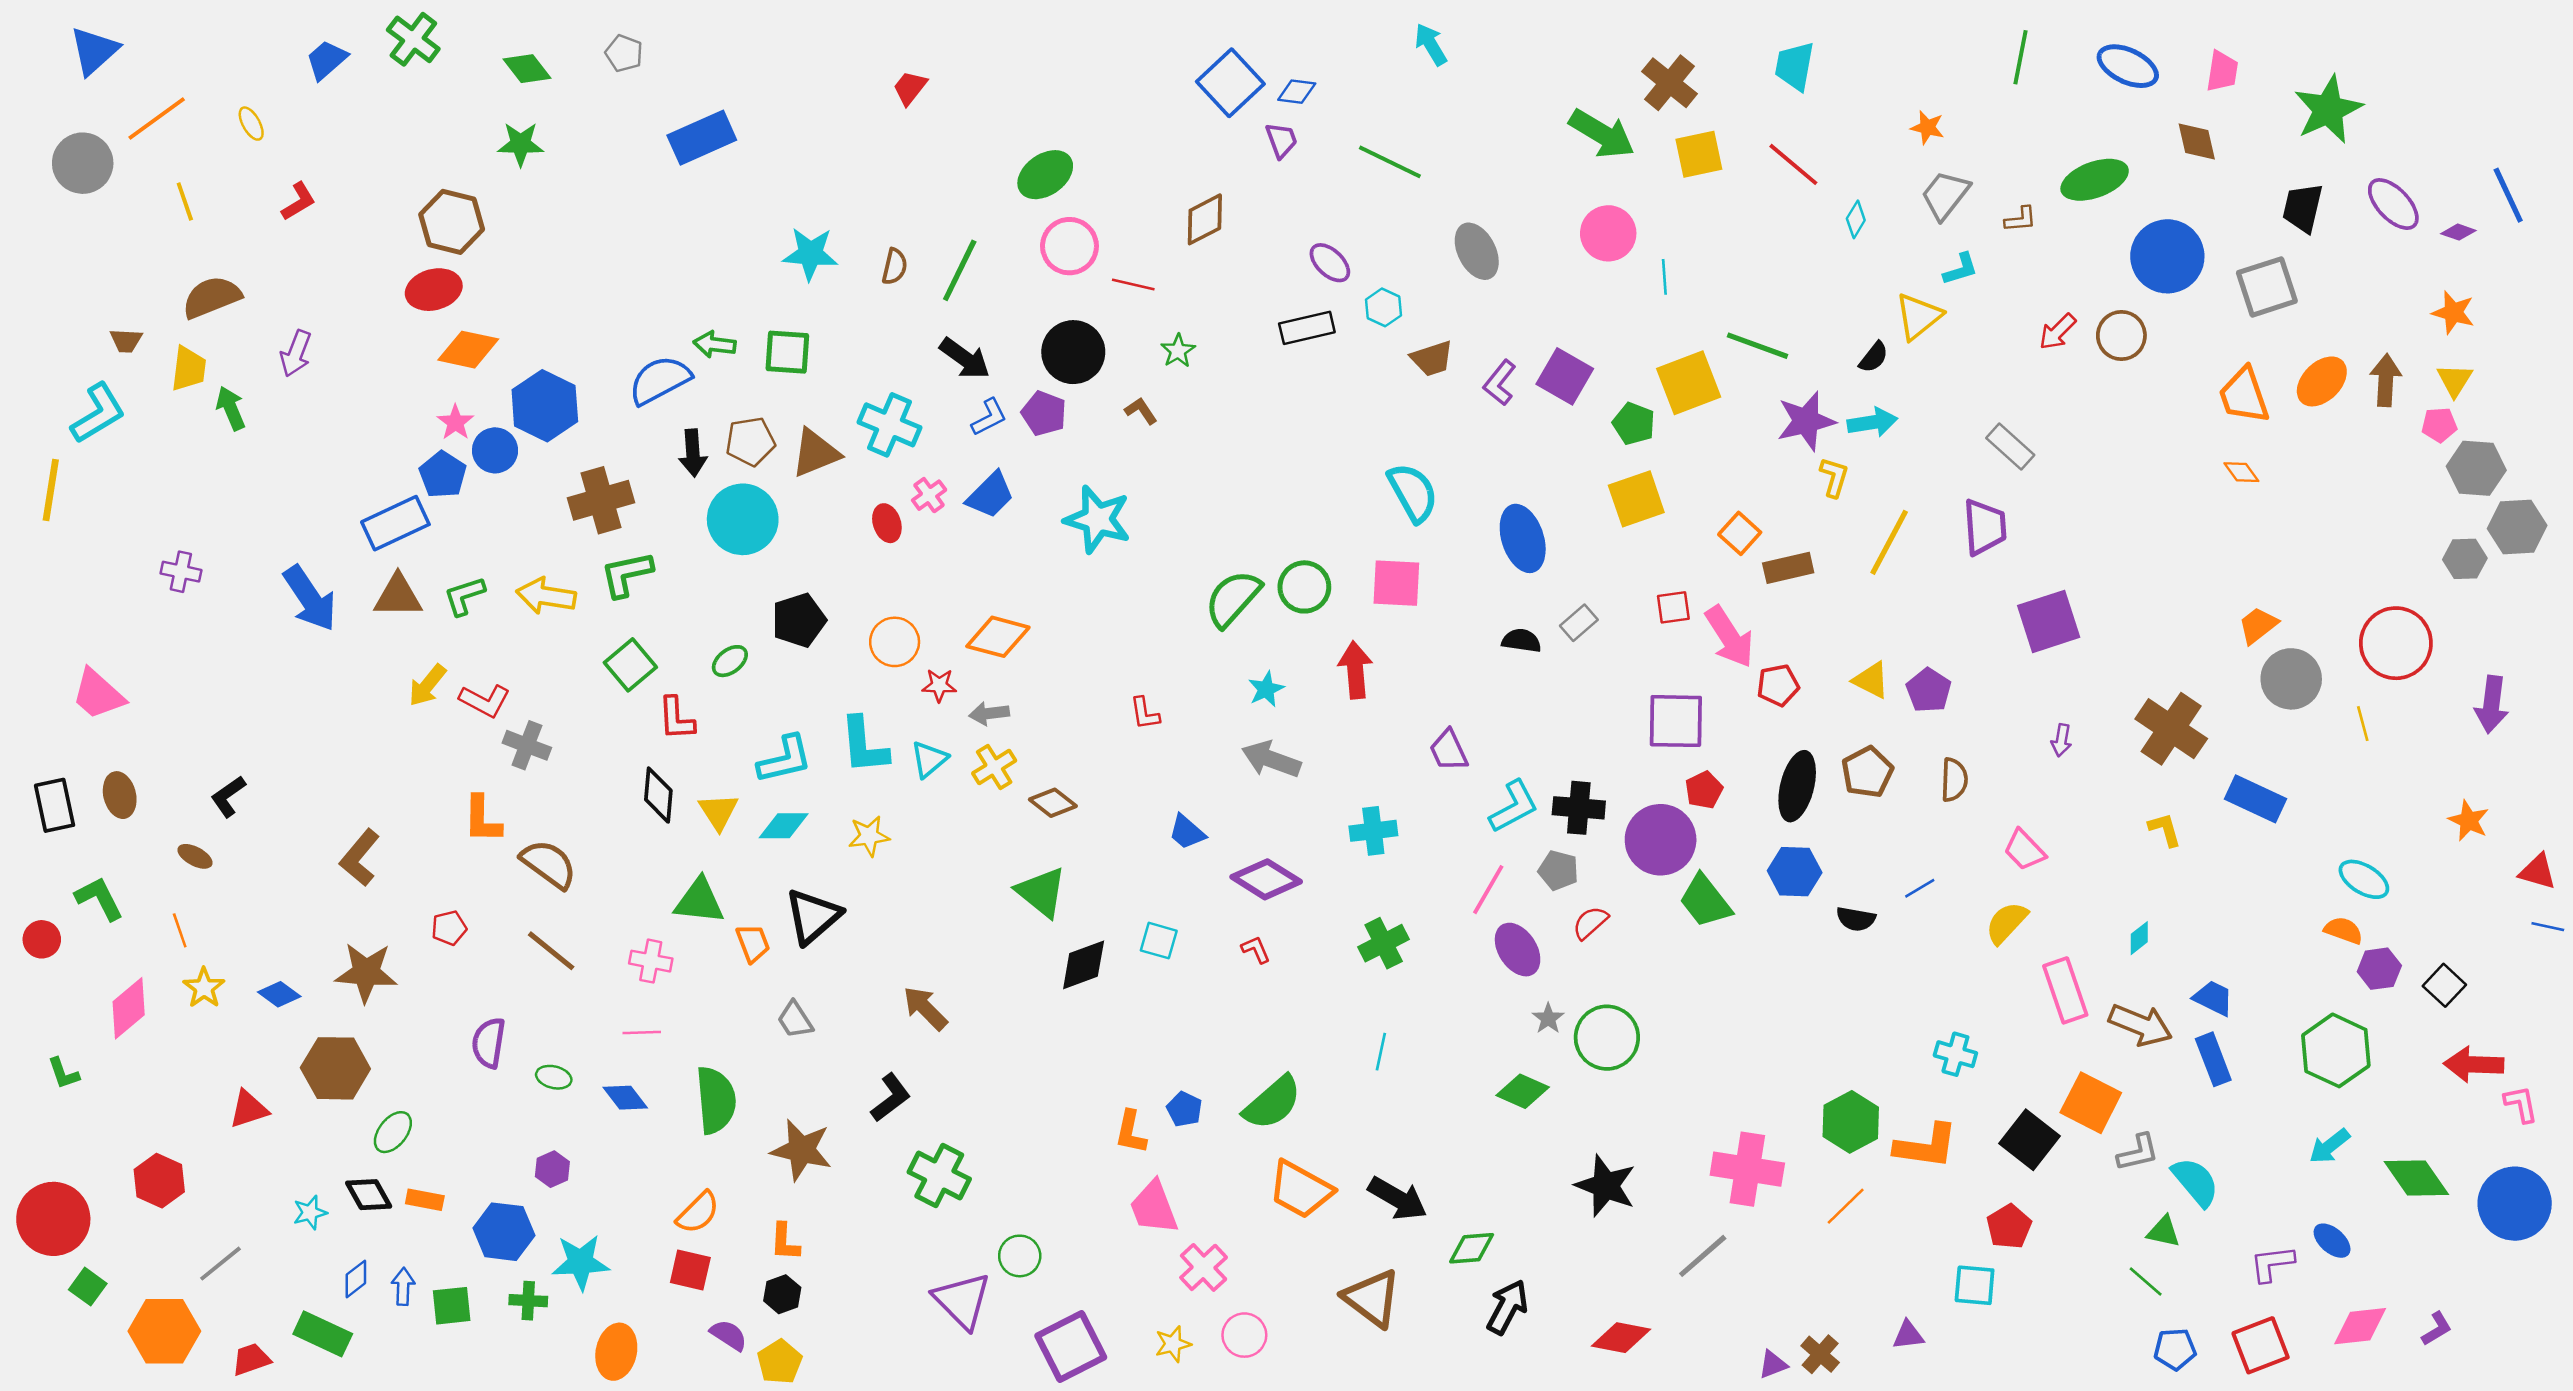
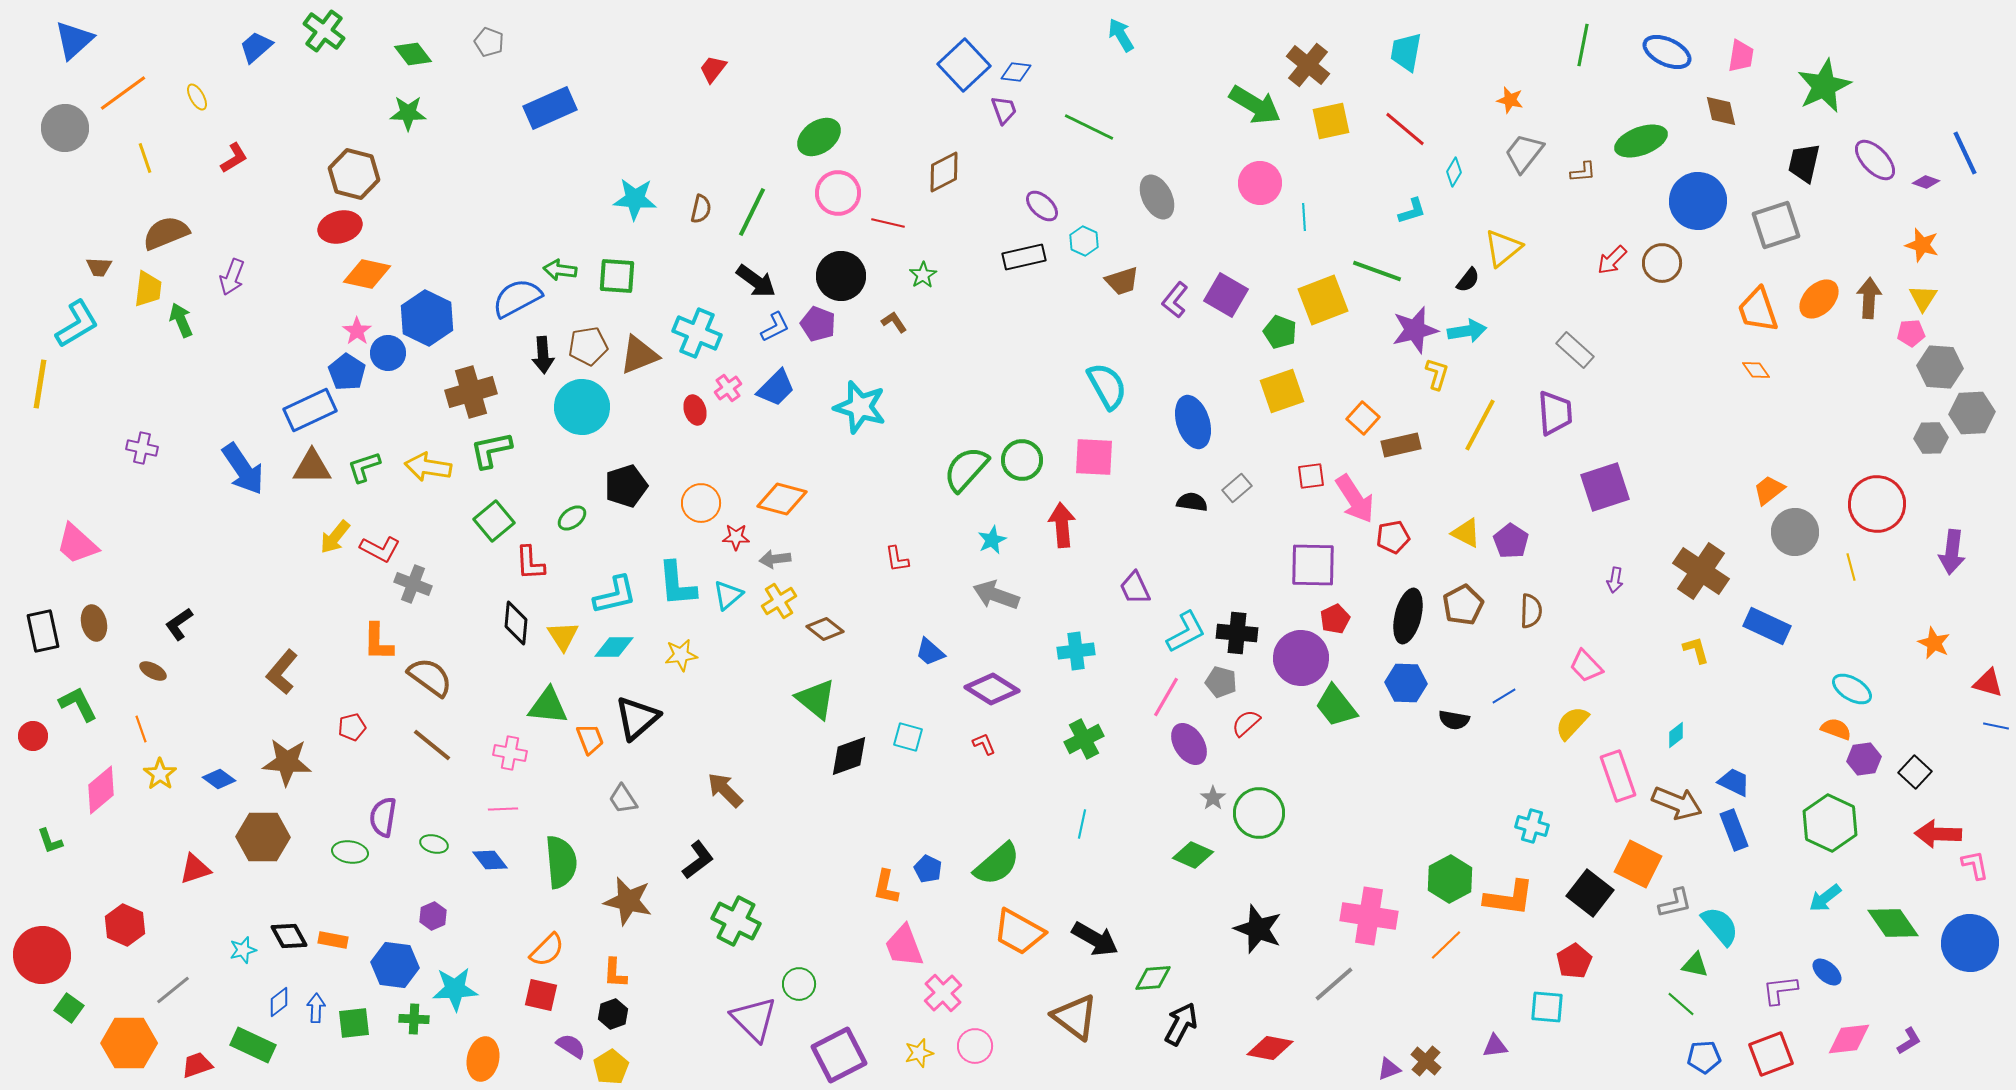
cyan L-shape: (1961, 269) -> (1412, 211), moved
green ellipse: (393, 1132) -> (350, 852), moved, turned 60

